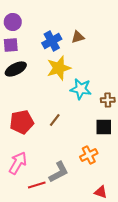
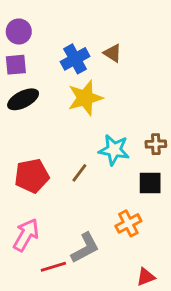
brown triangle: (78, 37) -> (113, 53), turned 48
cyan star: (81, 89) -> (114, 150), moved
red triangle: (101, 192) -> (146, 277), turned -40

